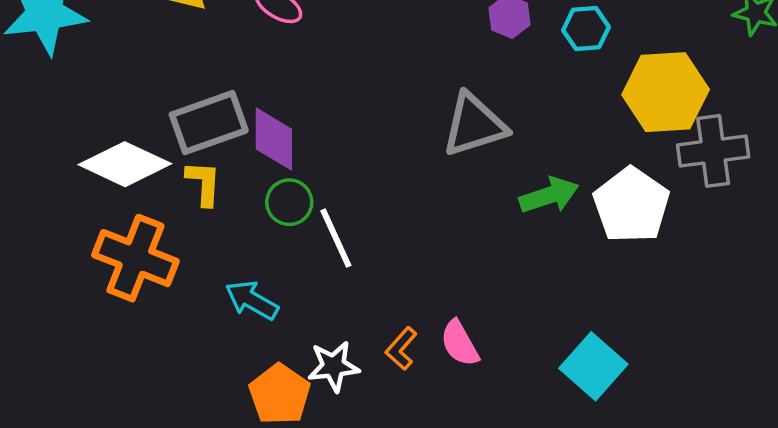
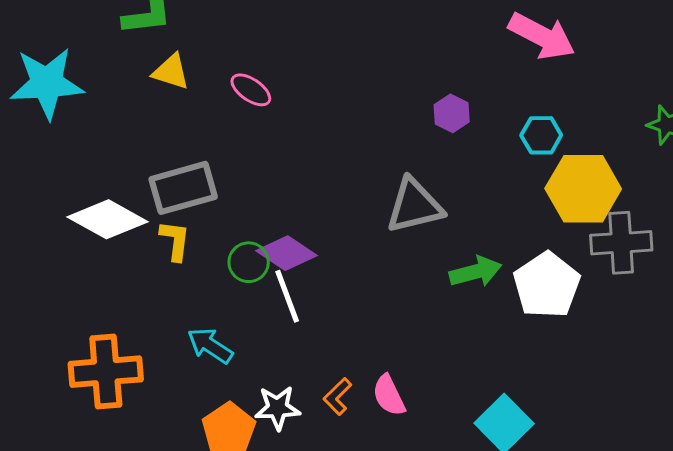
cyan hexagon: (586, 29) -> (541, 135), moved
purple diamond: (274, 139) -> (286, 253), moved, turned -60
orange cross: (135, 258) -> (106, 372), moved, turned -30

